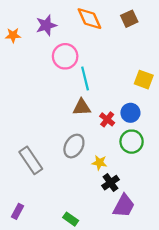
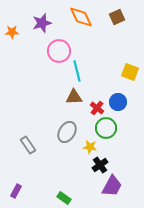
green circle: (132, 142) -> (106, 128), moved
gray rectangle: (31, 160) -> (28, 145), size x0.7

